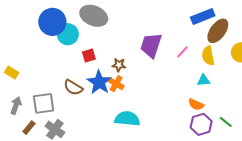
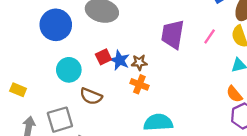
cyan circle: (68, 34) -> (69, 70), moved
blue star: (99, 82) -> (120, 60), moved, size x0.7
orange semicircle: (196, 104) -> (234, 94), turned 35

